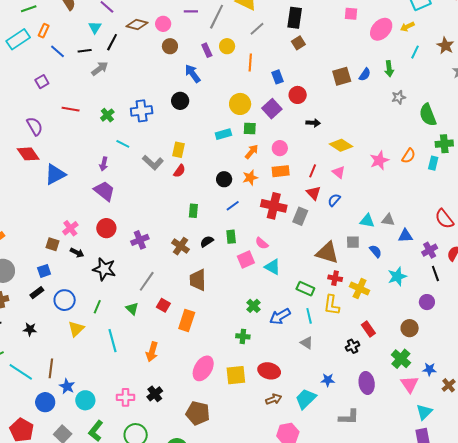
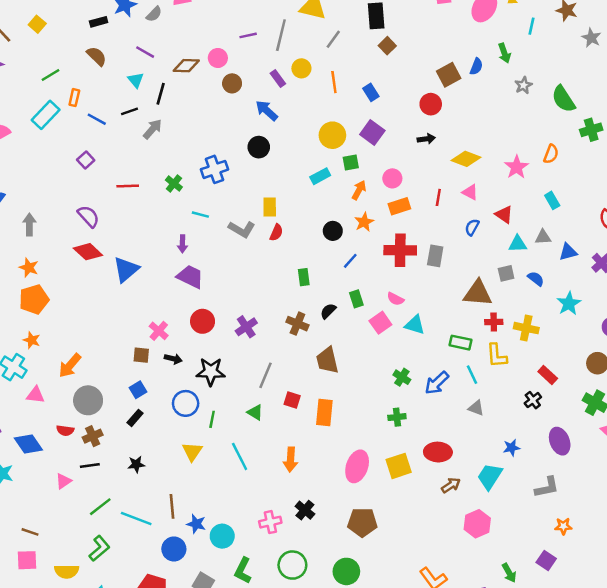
red circle: (298, 95) -> (431, 104), moved
cyan rectangle: (433, 163) -> (552, 200), moved, turned -32
red triangle: (313, 193) -> (504, 214), moved
blue circle: (65, 300) -> (186, 403), moved

